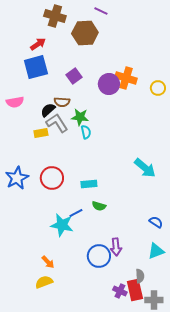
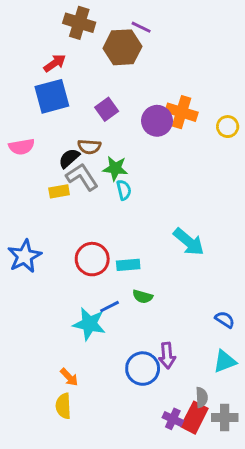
purple line: (101, 11) -> (141, 27), moved
cyan arrow: (145, 168) -> (189, 242), moved
red circle: (52, 178) -> (92, 259), moved
yellow semicircle: (44, 282) -> (63, 406), turned -72
red rectangle: (135, 290) -> (194, 418), turned 40
gray cross: (154, 300) -> (225, 418), moved

